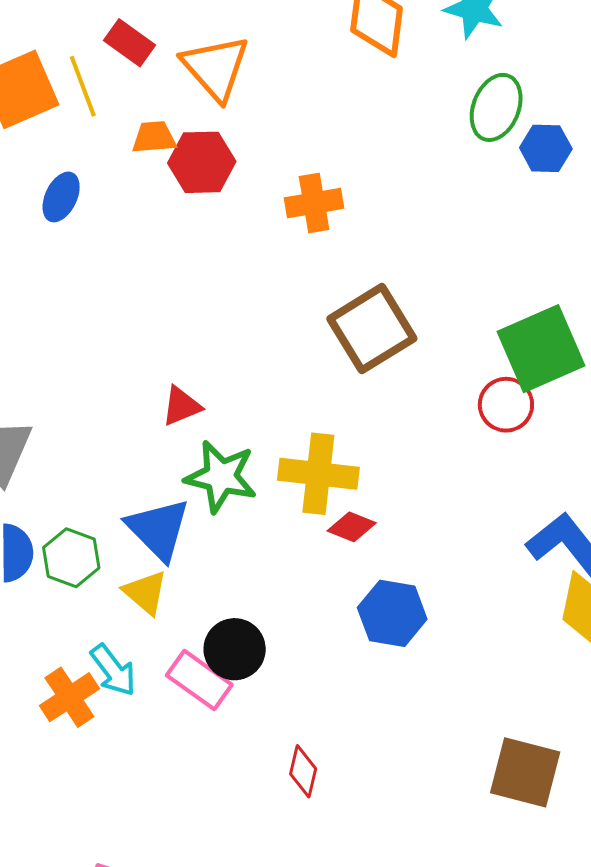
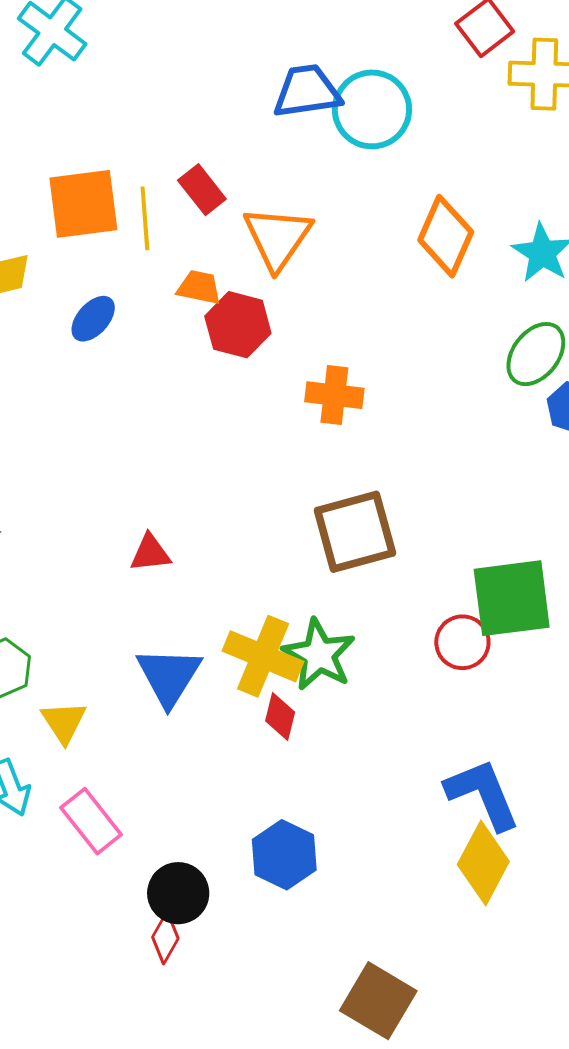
green star: (221, 477) -> (319, 655), moved
red diamond: (352, 527) -> (280, 717), turned 66
blue triangle: (158, 529) -> (169, 676), moved
blue hexagon: (392, 613) -> (284, 855), moved
black circle: (235, 649) -> (178, 893), moved

